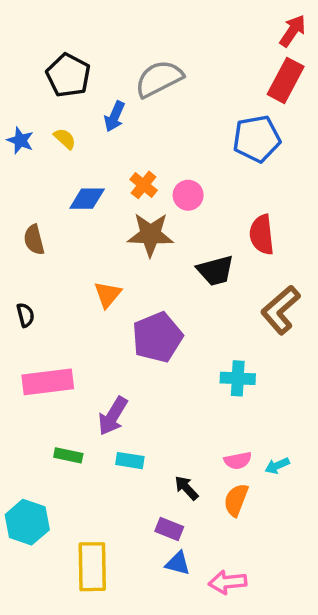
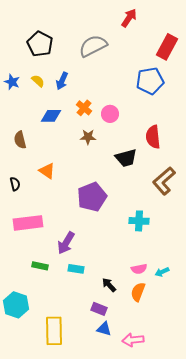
red arrow: (293, 31) -> (129, 18), moved
blue arrow: (114, 116) -> (62, 81), moved
brown star: (150, 235) -> (88, 137), size x0.6
orange triangle: (108, 294) -> (47, 171), moved, turned -36

